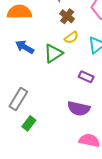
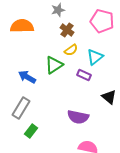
blue arrow: (25, 47) -> (27, 77), moved
purple rectangle: (86, 77) -> (84, 75), moved

